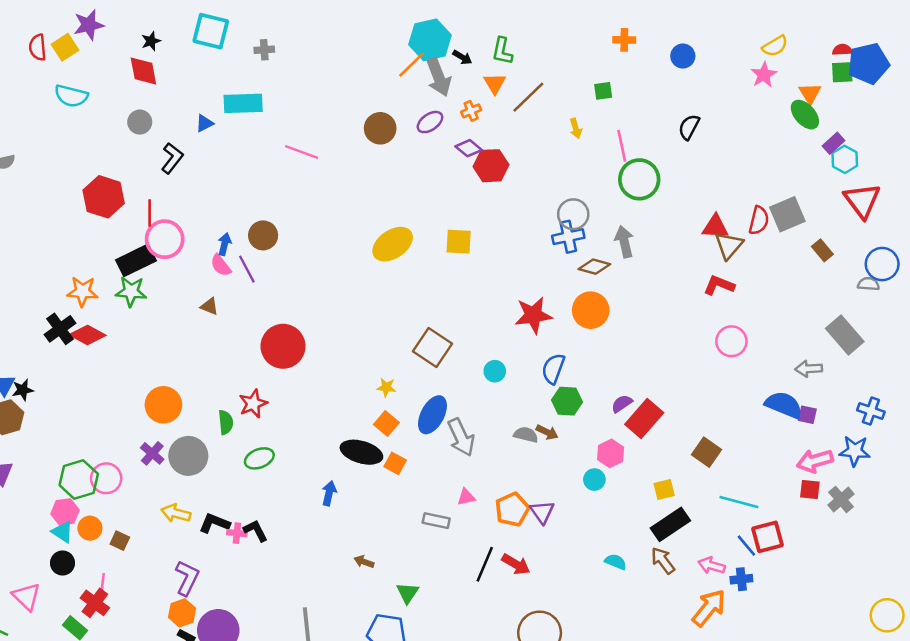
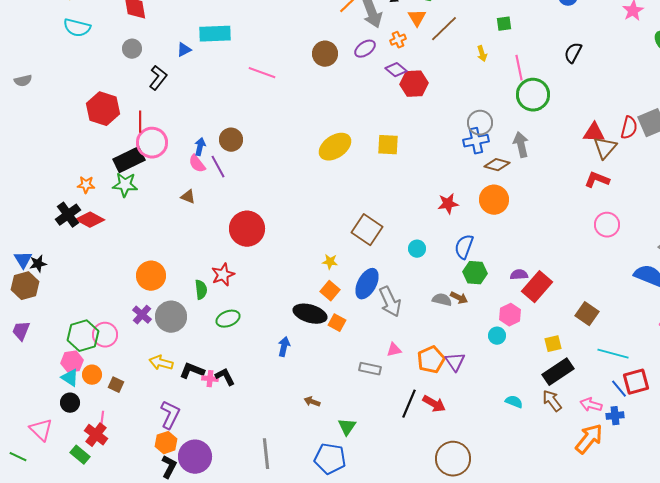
orange star: (82, 291) -> (86, 185), size x0.7
red star: (533, 315) -> (448, 204), size x0.7
purple semicircle: (622, 404) -> (519, 275), turned 30

